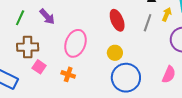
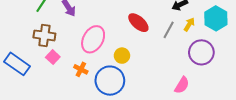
red ellipse: (117, 20) -> (138, 23), turned -35
yellow circle: (115, 53) -> (122, 56), moved
blue circle: (126, 78) -> (110, 81), moved

